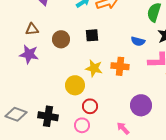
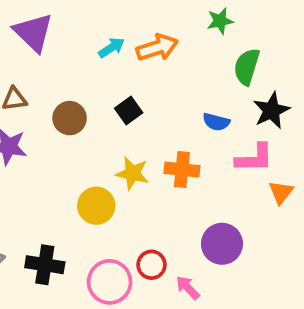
black square: (92, 35) -> (129, 110), turned -32
red circle: (90, 106) -> (151, 265), moved
pink circle: (82, 125) -> (110, 282), size x1.5

